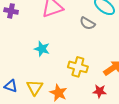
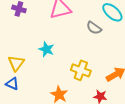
yellow triangle: (35, 87) -> (16, 63), moved

